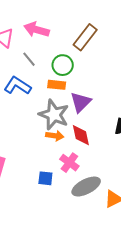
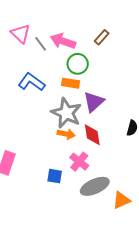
pink arrow: (37, 30) -> (63, 41), moved
brown rectangle: (85, 37) -> (102, 37), size x0.6
gray line: (29, 59) -> (41, 44), moved

